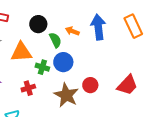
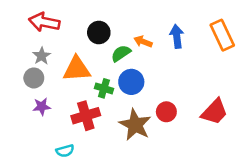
blue arrow: (98, 27) -> (177, 36), size x0.7
green semicircle: (55, 40) -> (121, 53), turned -98
red cross: (28, 88) -> (86, 116), size x1.5

